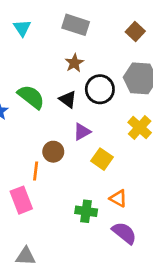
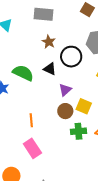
brown circle: (53, 152) -> (65, 111), moved
orange line: (36, 171) -> (31, 120), moved
green cross: (86, 211) -> (78, 131), moved

